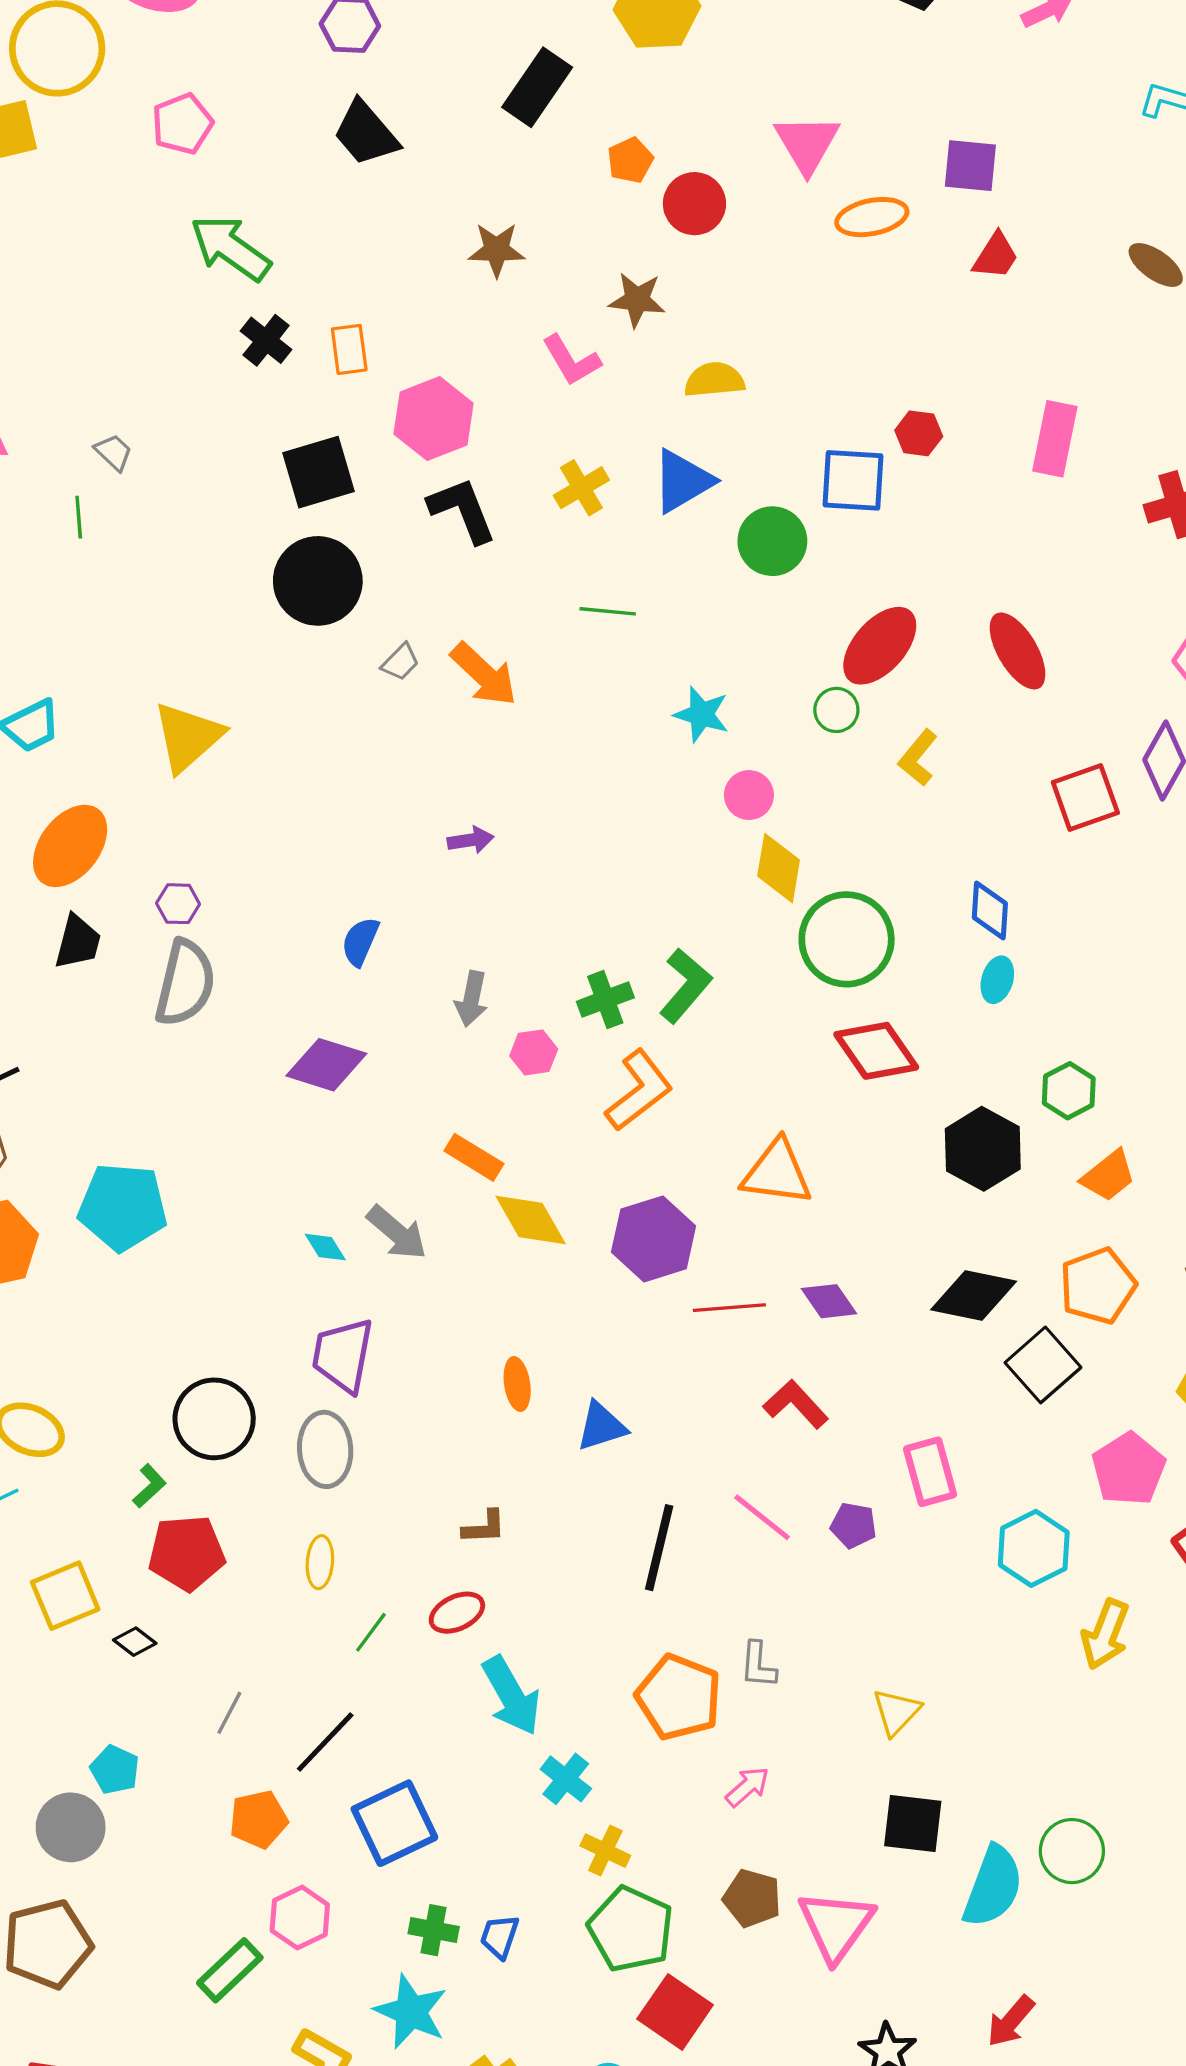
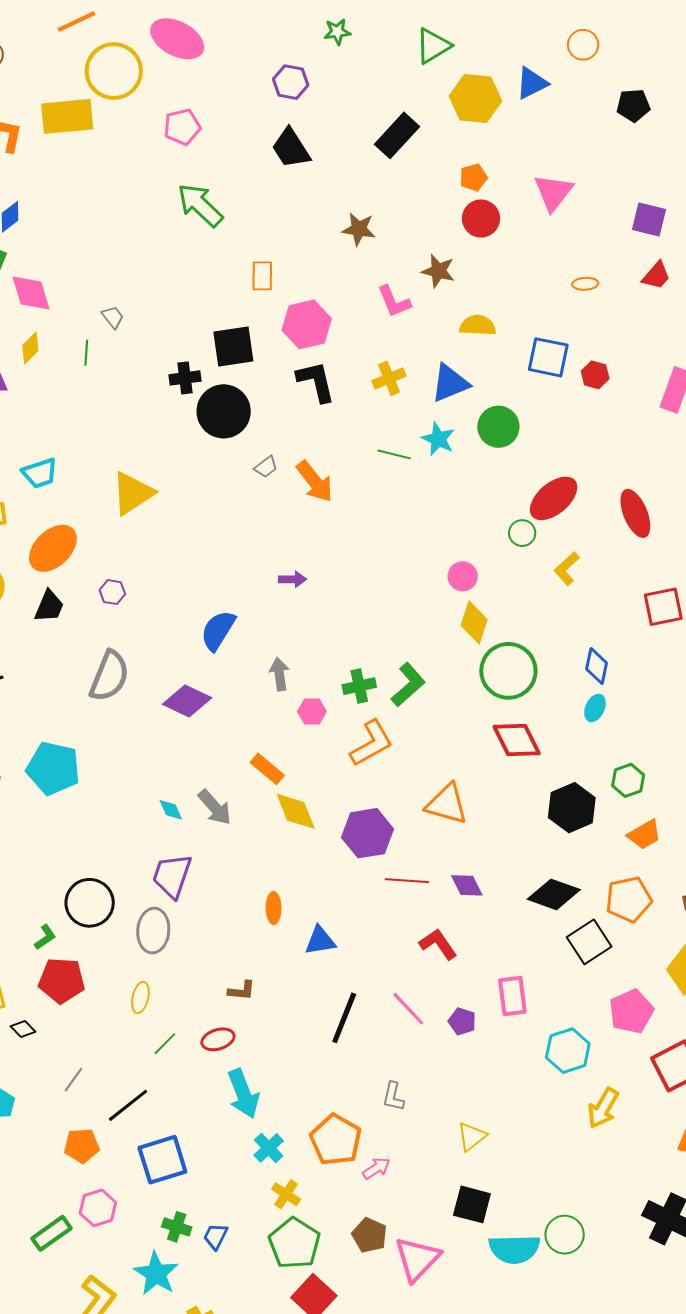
orange pentagon: (630, 160) -> (473, 177), moved
orange ellipse: (872, 217) -> (585, 284), moved, size x0.6
black cross: (266, 340) -> (185, 378), moved, turned 36
blue square: (853, 480) -> (548, 357), moved
cyan star: (702, 714) -> (438, 439), moved
blue semicircle: (360, 942) -> (218, 630), size x1.4
gray semicircle: (185, 983) -> (109, 676), moved
gray arrow: (471, 999) -> (279, 674), turned 152
orange pentagon: (679, 1697) -> (336, 1140), moved
cyan semicircle: (993, 1887) -> (514, 1249), turned 60

